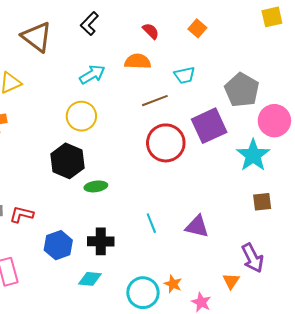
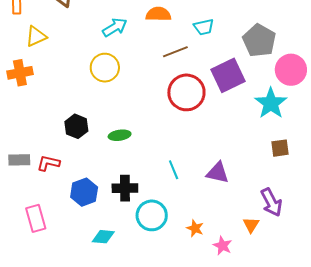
black hexagon: (67, 161) -> (76, 126), moved, size x0.7
cyan diamond: (90, 279) -> (103, 237), moved
cyan circle: (143, 293) -> (152, 215), moved

